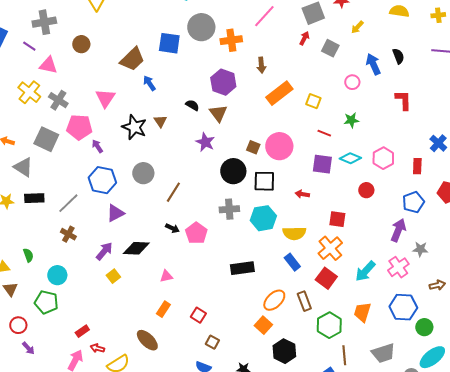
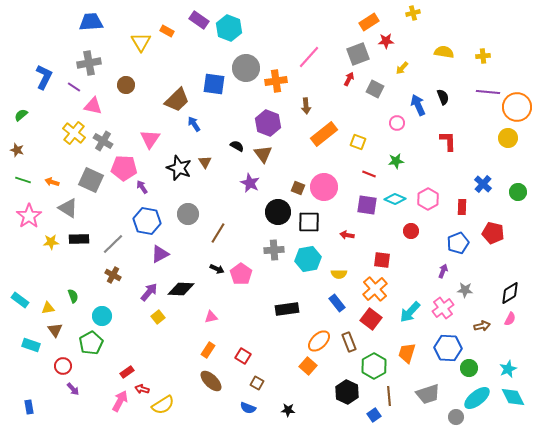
purple arrow: (398, 230) -> (443, 271), size x0.6
yellow semicircle: (294, 233) -> (339, 274), size x0.7
green pentagon: (46, 302) -> (91, 343), turned 30
brown ellipse: (147, 340) -> (211, 381), moved
black hexagon: (284, 351) -> (347, 392), moved

